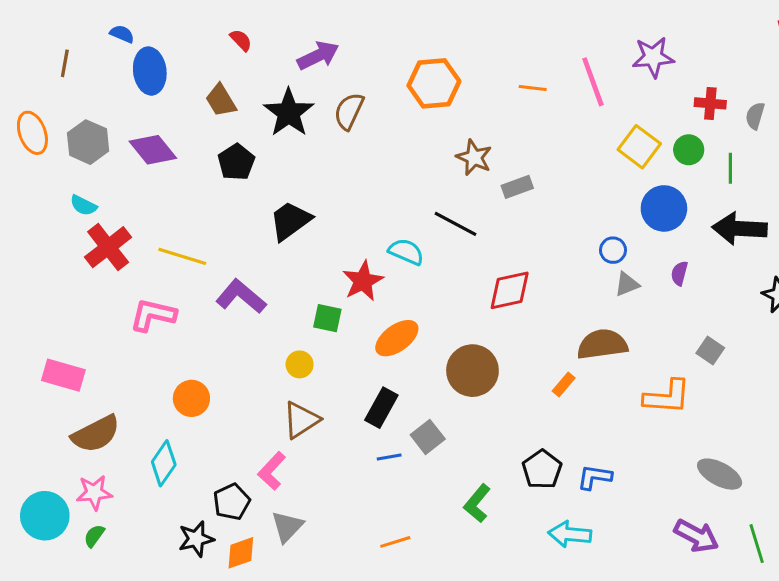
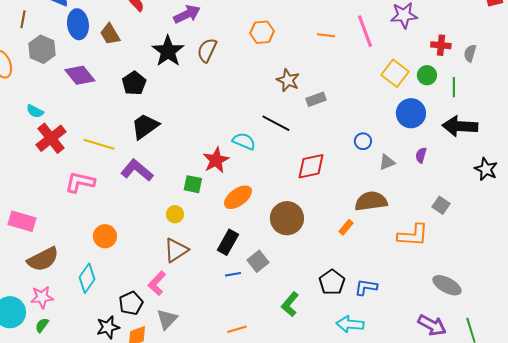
orange hexagon: (434, 83) -> (262, 32), size x0.7
brown trapezoid: (221, 100) -> (110, 34), moved
gray hexagon: (88, 142) -> (42, 49), moved
black trapezoid: (290, 221) -> (145, 126), moved
blue circle: (613, 250) -> (363, 141), moved

